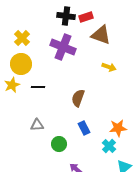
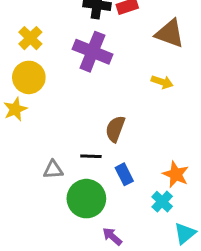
brown triangle: (101, 35) -> (170, 33), moved
black line: (38, 87) -> (91, 156), moved
orange star: (118, 128) -> (176, 174), turned 30
green circle: (59, 144) -> (86, 199), size x1.6

